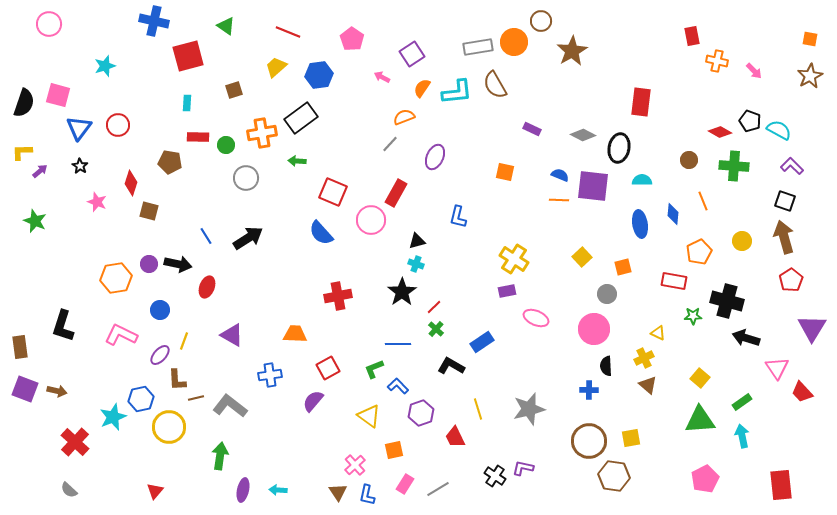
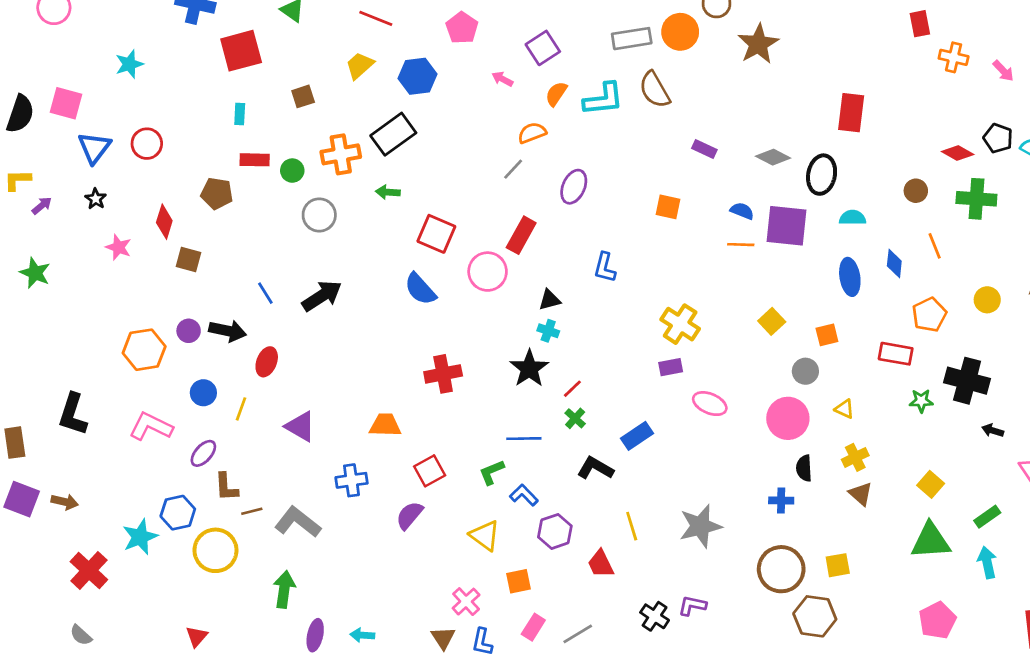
yellow triangle: (658, 333) -> (844, 409), moved
black arrow: (746, 338) -> (993, 430), size x0.6
yellow line: (184, 341) -> (241, 409), moved

